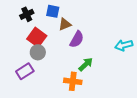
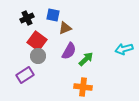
purple semicircle: (77, 39) -> (69, 51), moved
green arrow: (86, 64) -> (86, 59), moved
orange cross: (73, 81) -> (83, 87), moved

